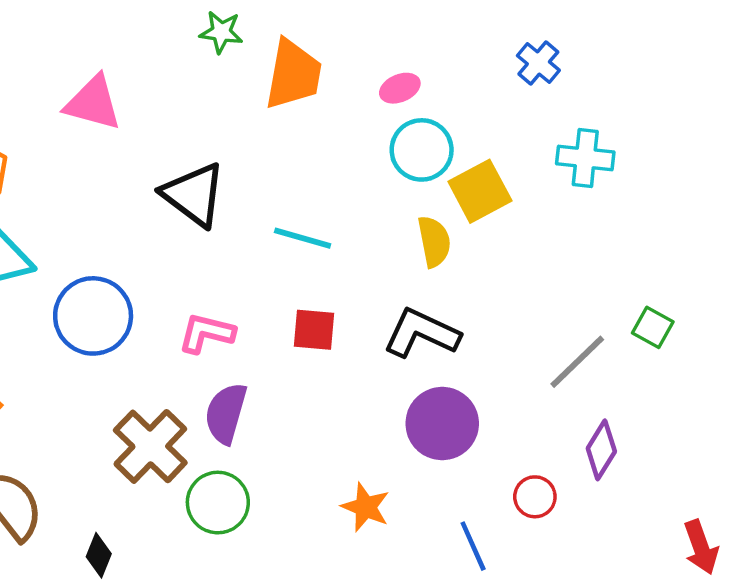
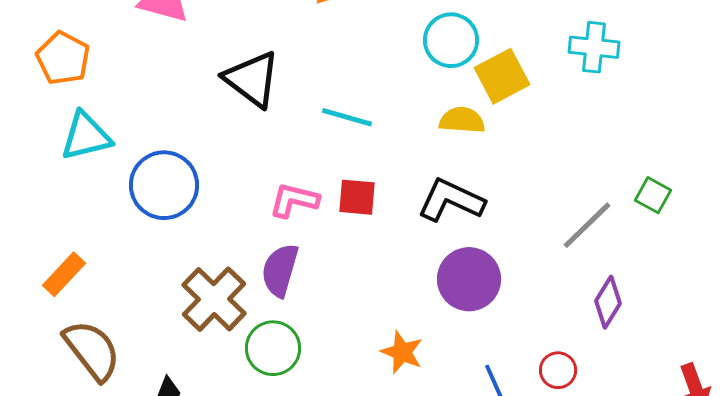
yellow semicircle: (434, 242) -> (462, 120), turned -75
pink L-shape: (206, 333) -> (294, 200), moved
red circle: (535, 497) -> (558, 370), moved

